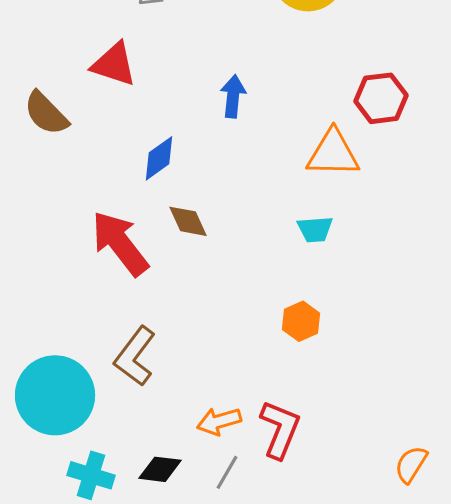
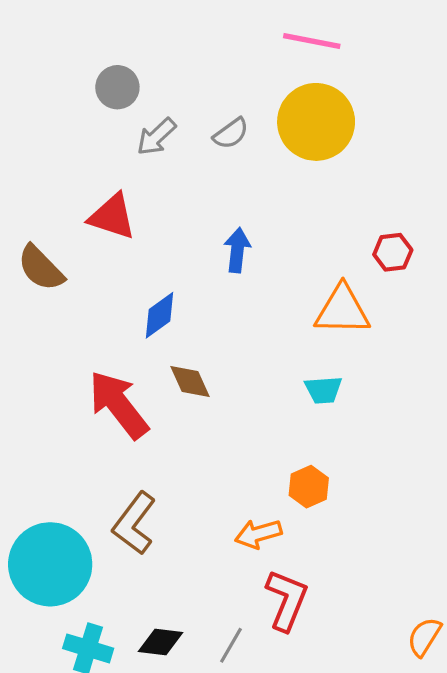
red hexagon: (381, 98) -> (393, 252), size x0.7
orange arrow: (219, 421) -> (258, 534), moved

